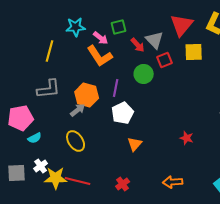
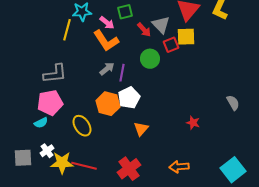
yellow line: (50, 51) -> (67, 30), moved
yellow square: (194, 52) -> (186, 37), moved
orange hexagon: (87, 95) -> (108, 104), moved
gray arrow: (78, 110) -> (107, 69), moved
pink pentagon: (21, 118) -> (50, 103), moved
red cross: (123, 184) -> (129, 169), size x1.6

